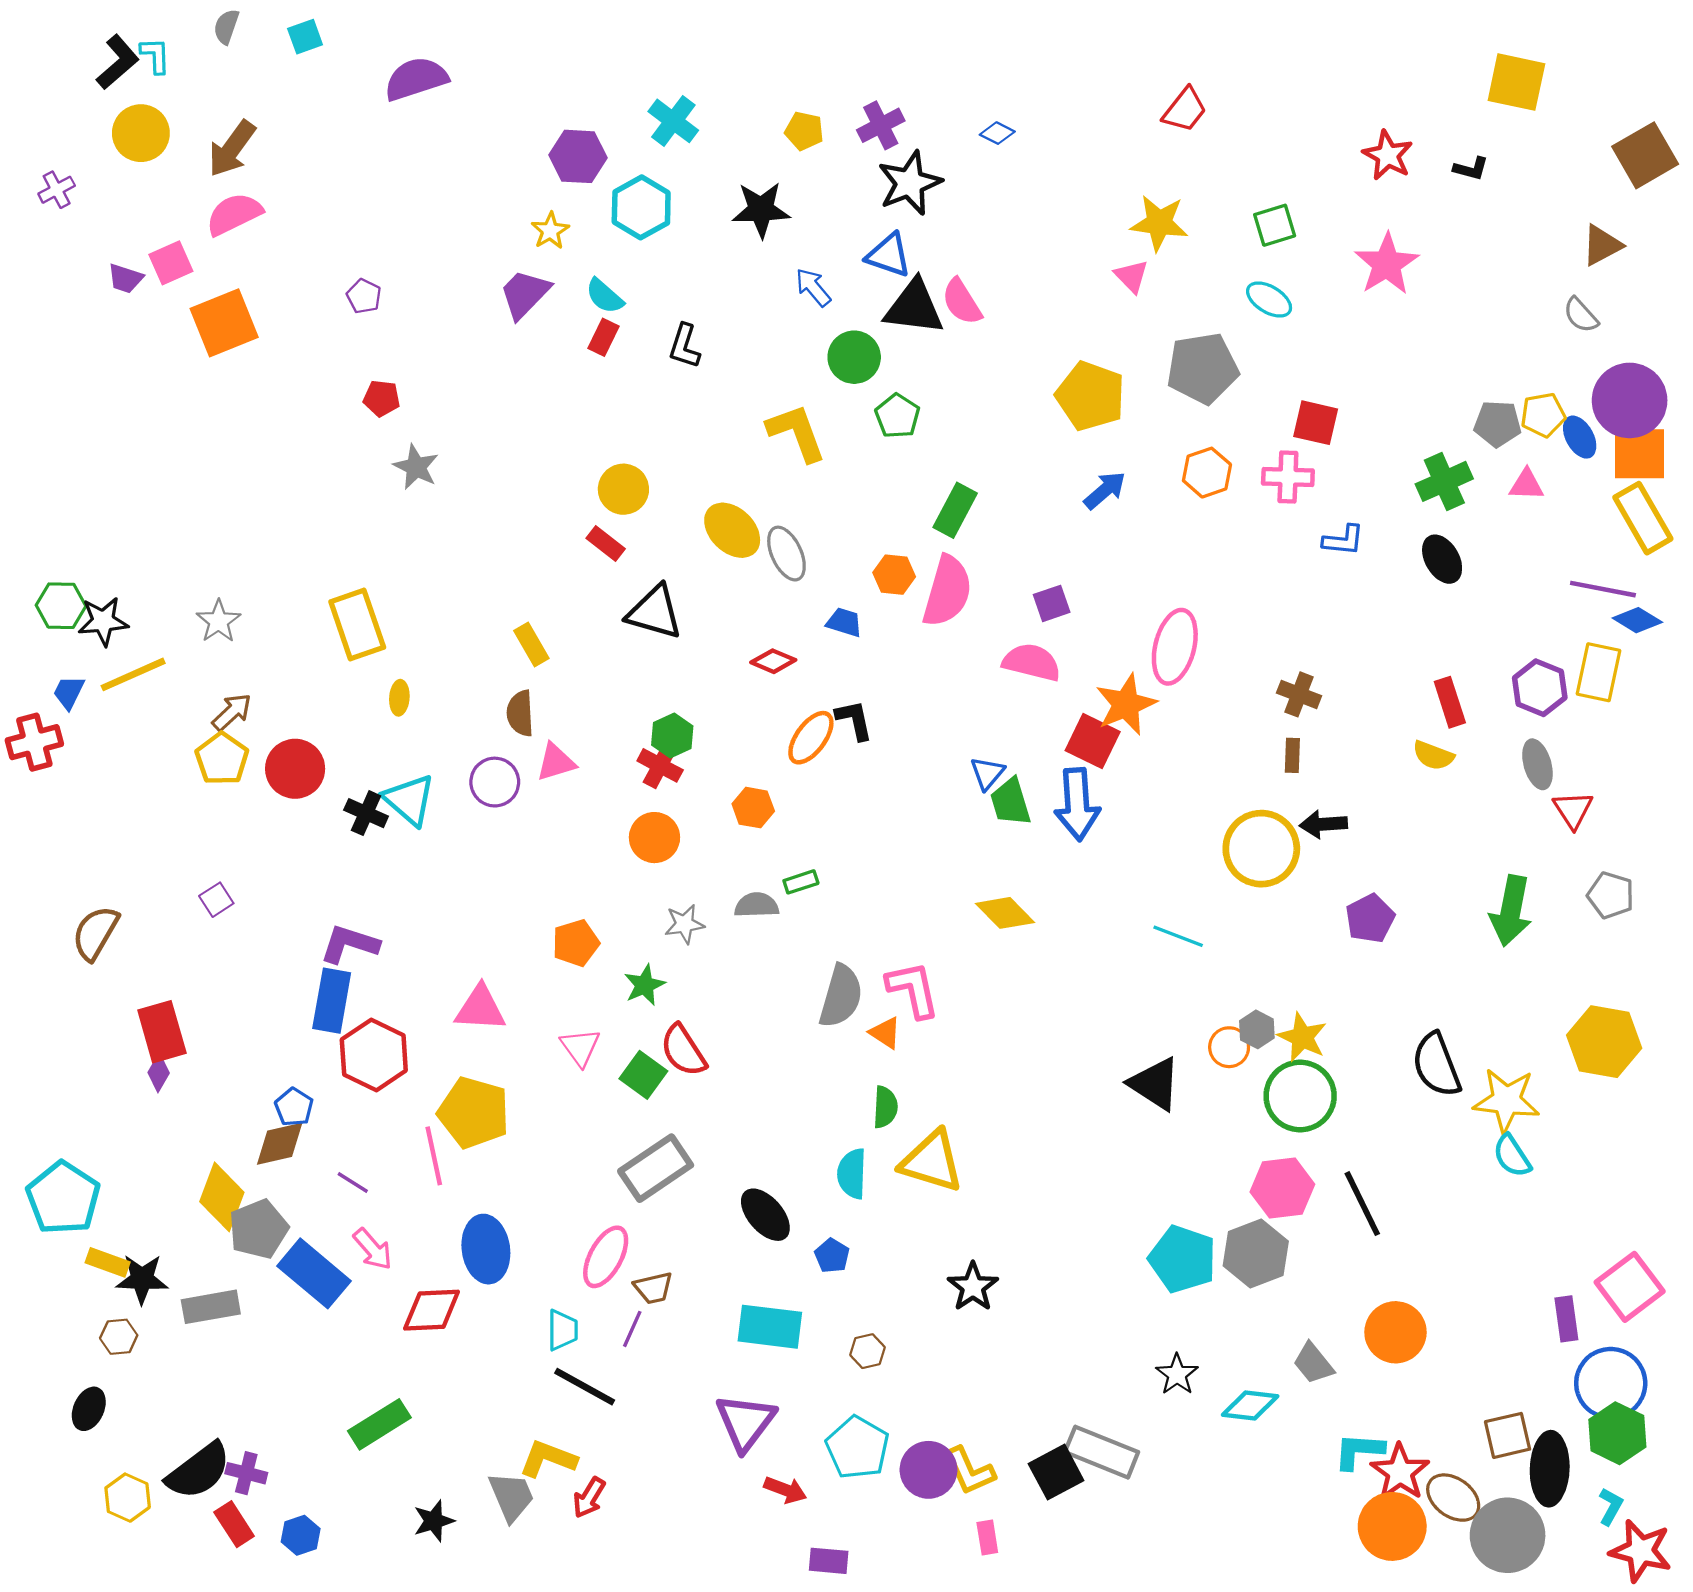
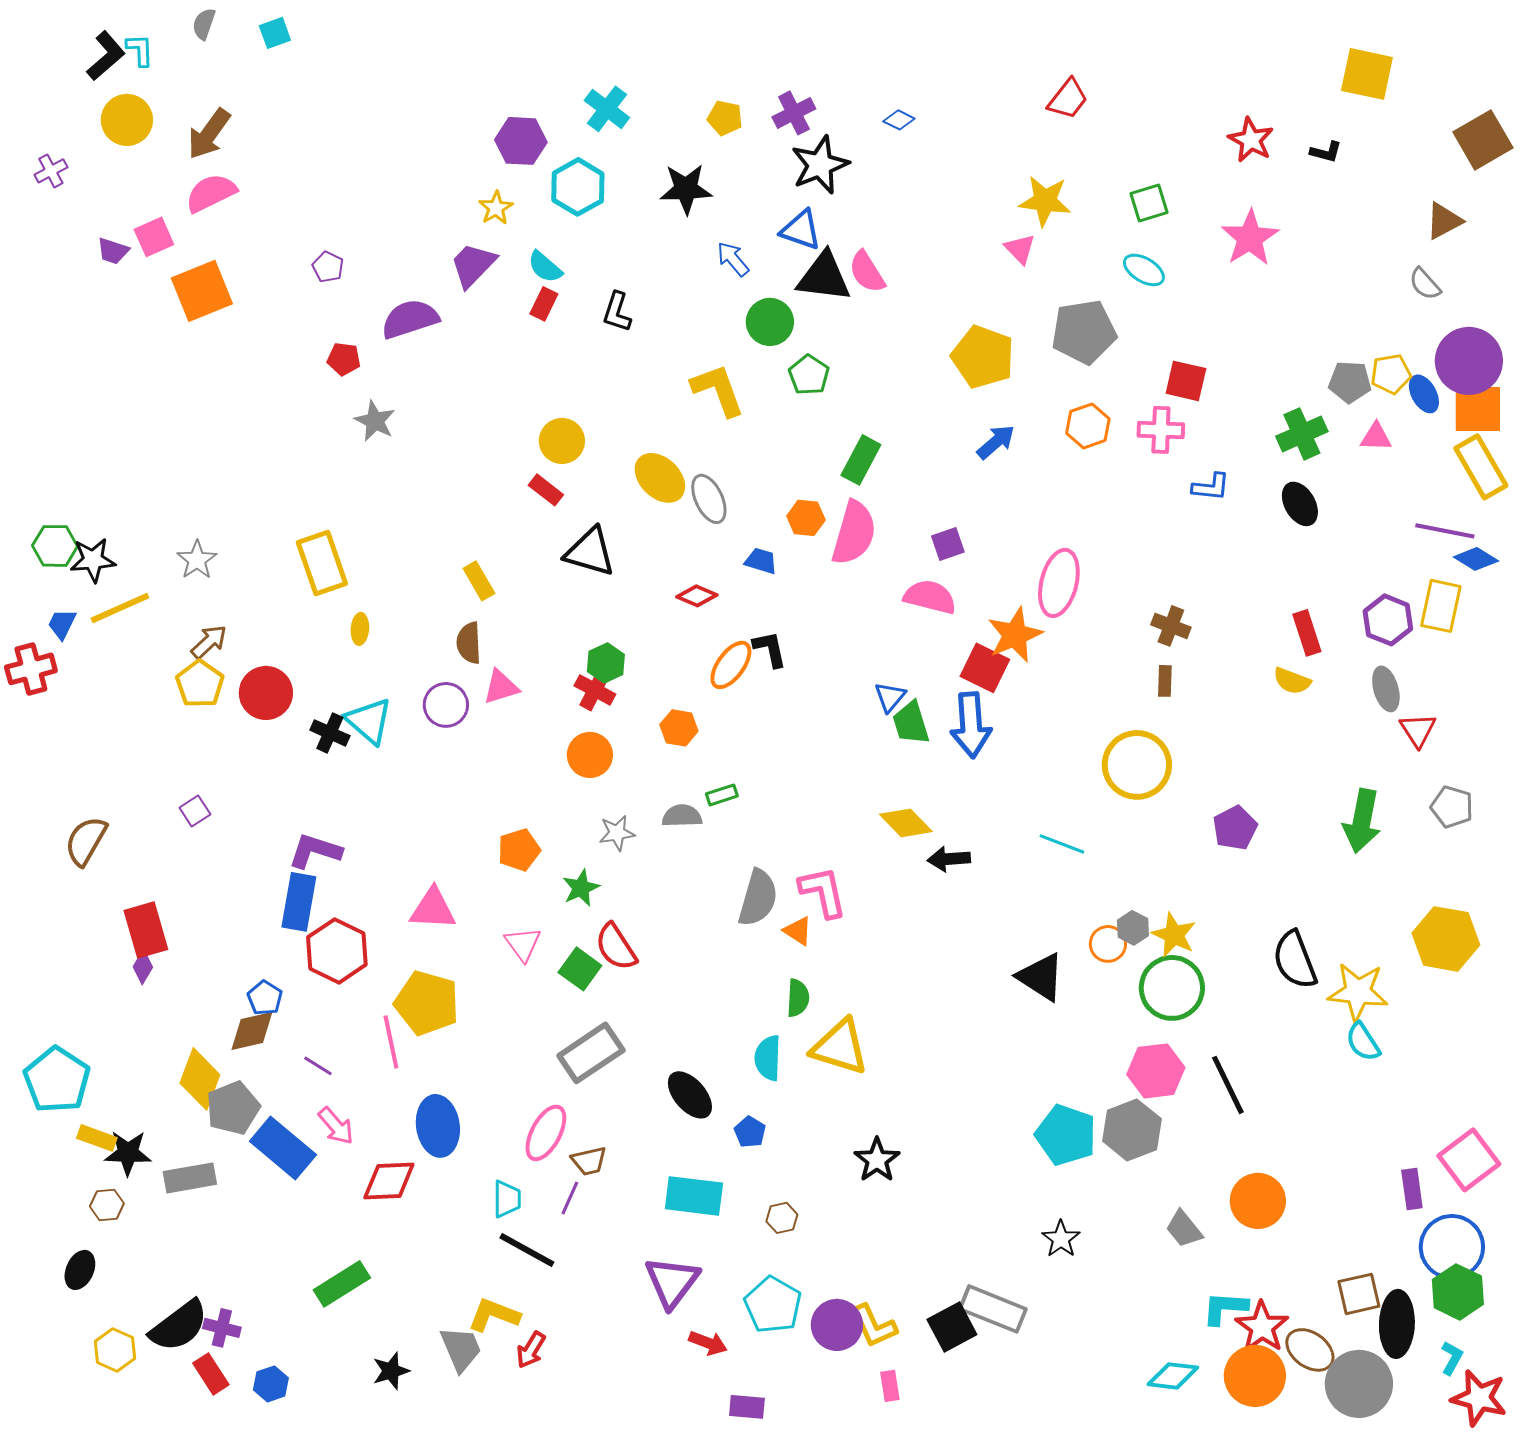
purple semicircle: (416, 79) -> (410, 319), moved
black arrow: (1323, 824) -> (949, 859), moved
cyan diamond: (1250, 1405) -> (1173, 1376), moved

